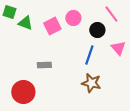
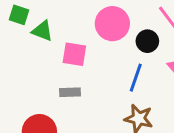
pink circle: (73, 18) -> (112, 24), size x1.5
pink square: (52, 26) -> (74, 54), moved, turned 36

